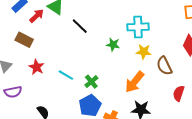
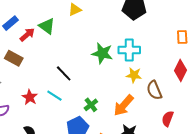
black line: (80, 26) -> (64, 73), moved
green star: (113, 45) -> (102, 53), moved, size x1.5
red star: (37, 67) -> (30, 97), moved
green cross: (91, 82) -> (91, 105), moved

